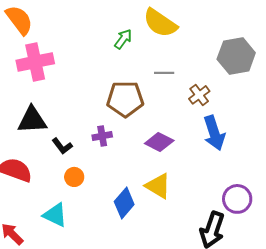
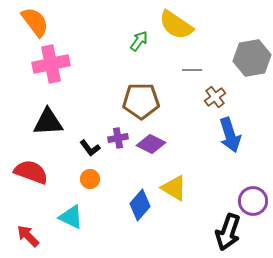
gray line: (164, 73) -> (192, 70), moved
purple diamond: (159, 142) -> (151, 144), moved
black L-shape: (62, 146) -> (90, 148), moved

